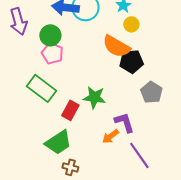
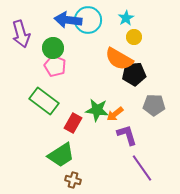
gray pentagon: (151, 92) -> (154, 105), turned -30
orange arrow: (110, 136) -> (115, 114), moved

